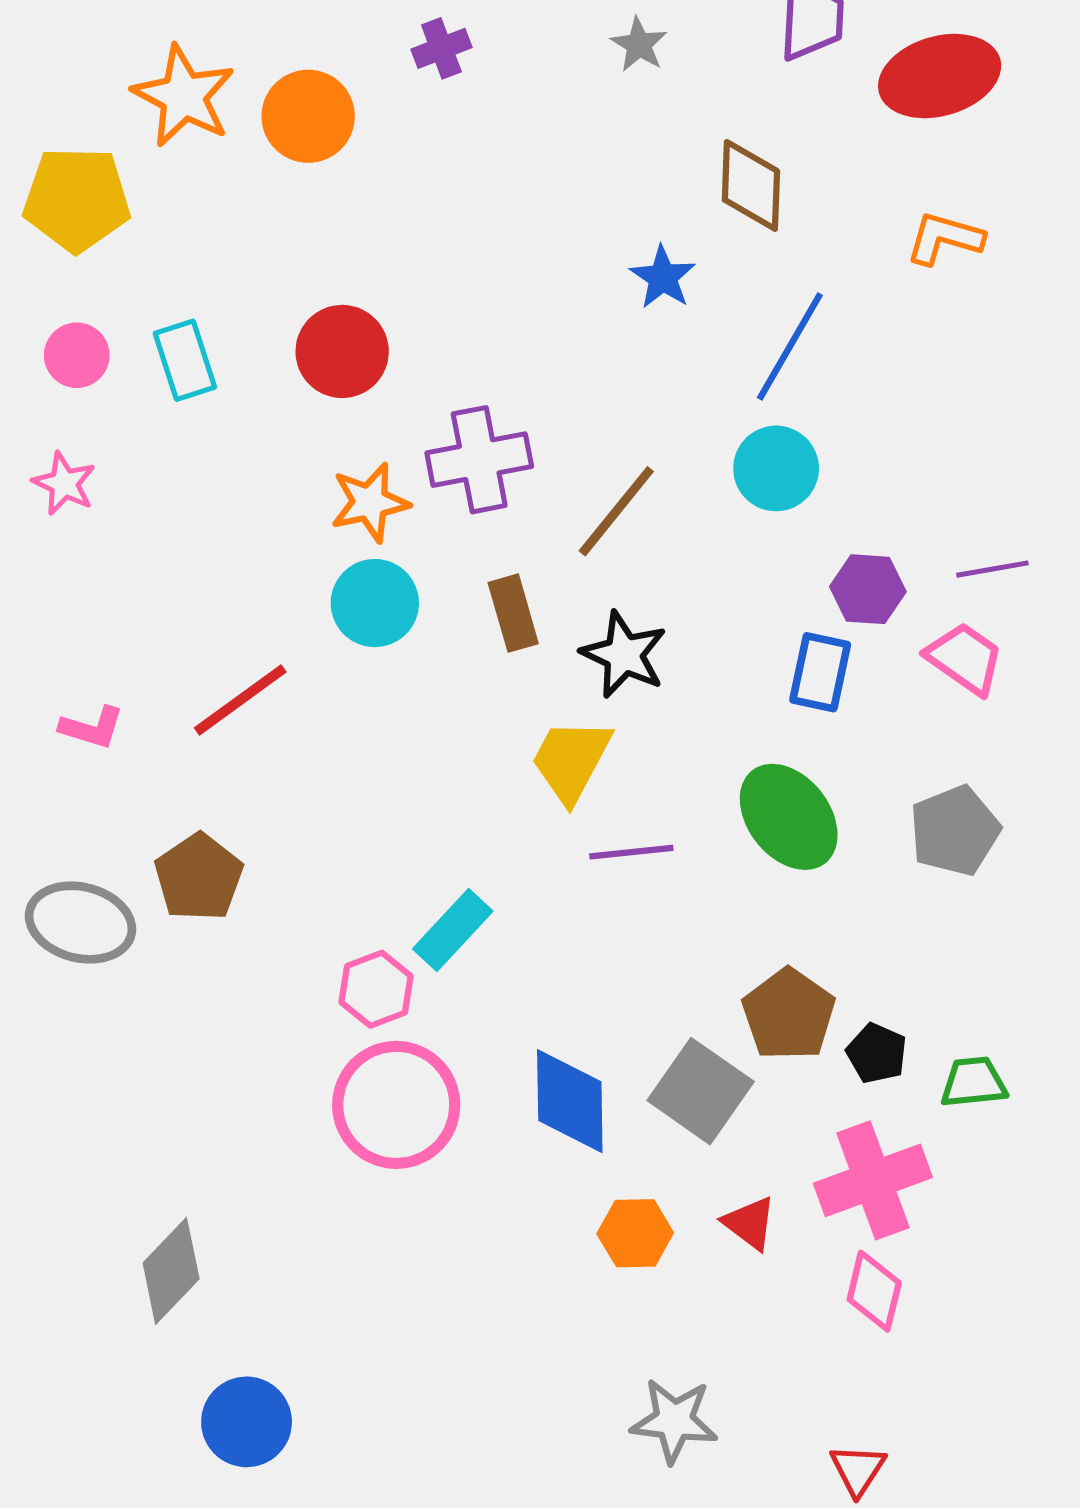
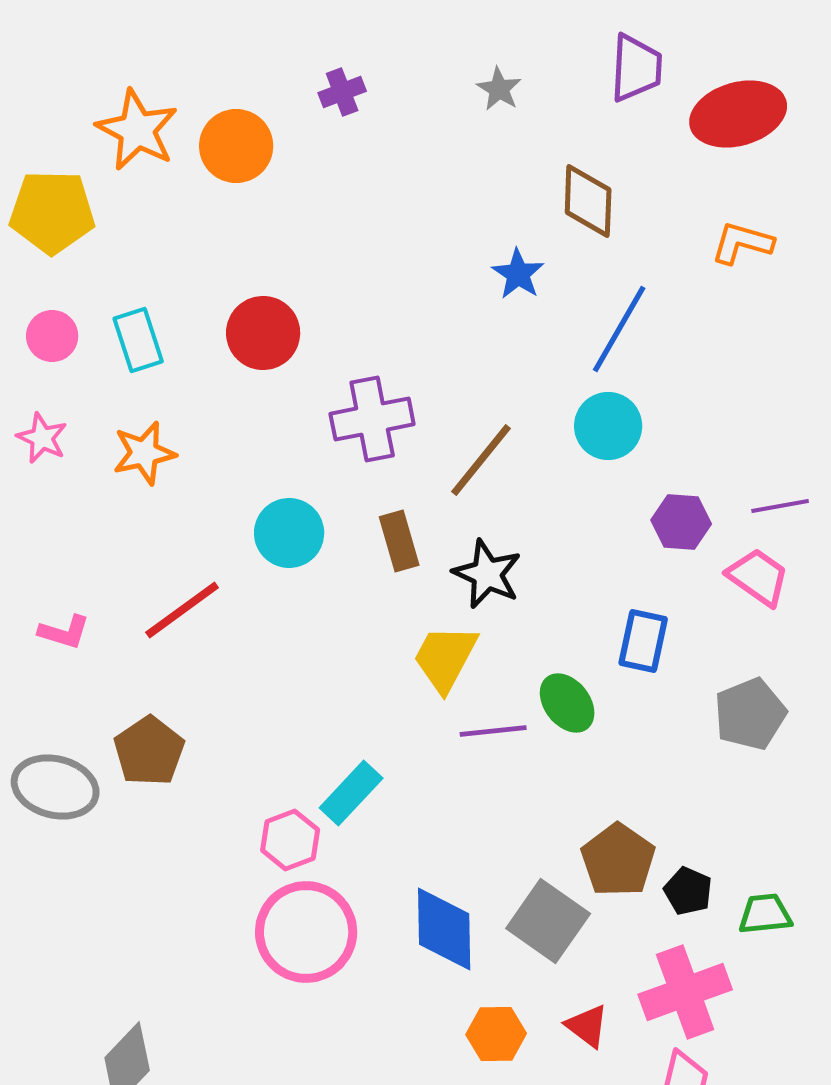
orange star: (370, 502) -> (144, 453), moved
blue rectangle: (820, 672) -> (643, 641), moved
green ellipse: (789, 817) -> (567, 703), moved, size x0.7

